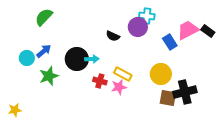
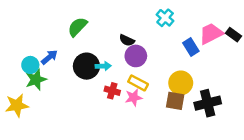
cyan cross: (147, 16) -> (165, 18), turned 35
green semicircle: (44, 17) -> (77, 27), moved
purple circle: (138, 27) -> (136, 56), moved
green star: (49, 76) -> (36, 80), moved
brown square: (168, 98) -> (175, 101), moved
yellow star: (15, 110) -> (17, 105), moved, size x1.5

